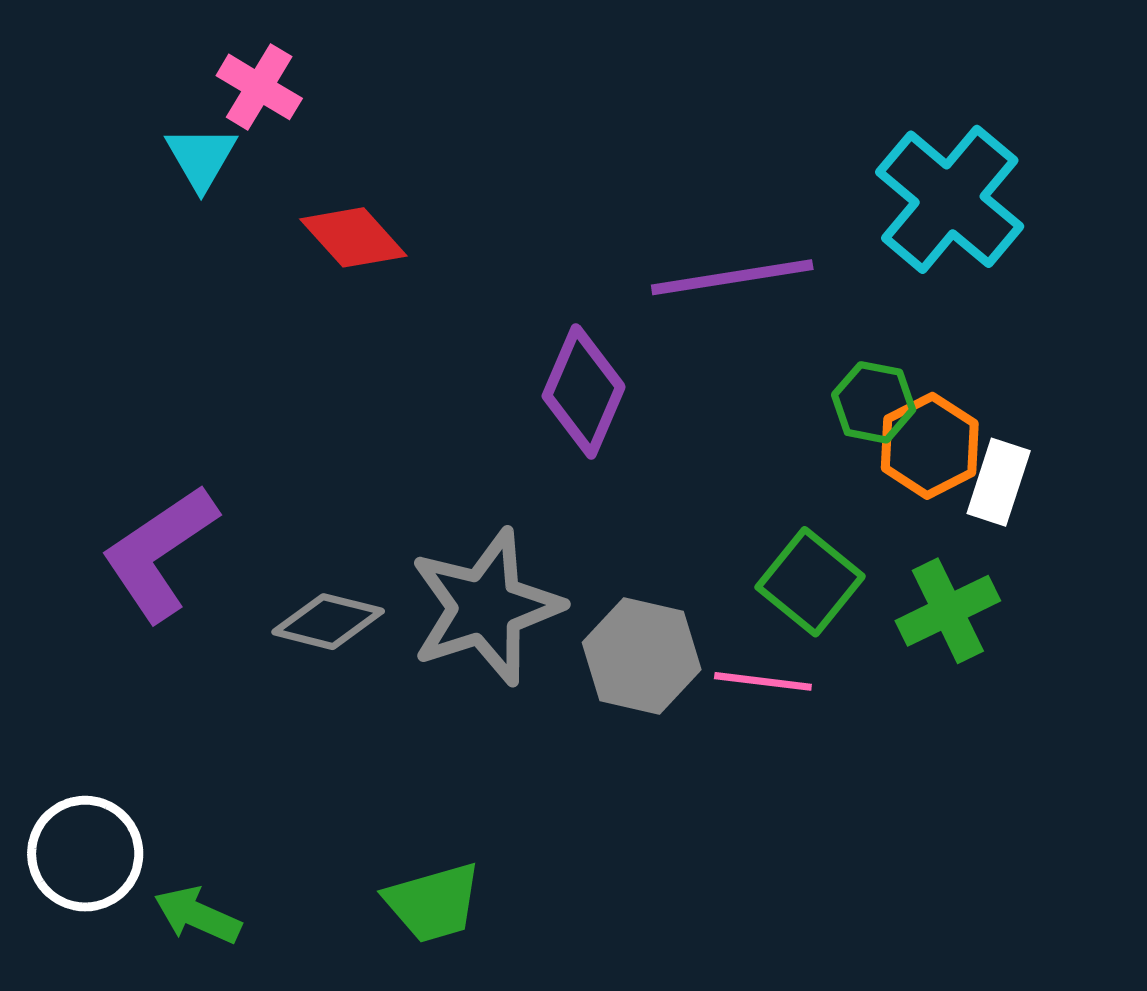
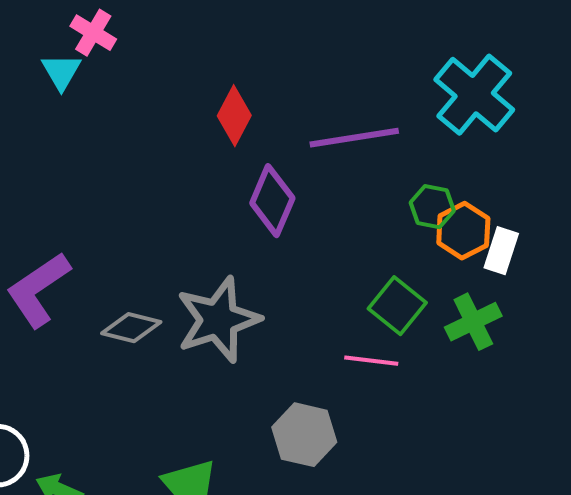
red diamond: (353, 237) -> (234, 116), moved, turned 70
gray hexagon: (642, 656) -> (304, 435), moved

